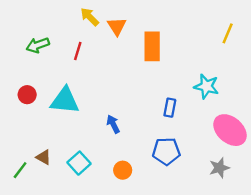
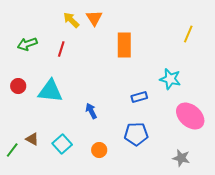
orange triangle: (117, 26) -> (94, 18), moved
blue rectangle: (170, 108) -> (139, 97), turned 63
gray star: (219, 168) -> (181, 158), moved, turned 30

